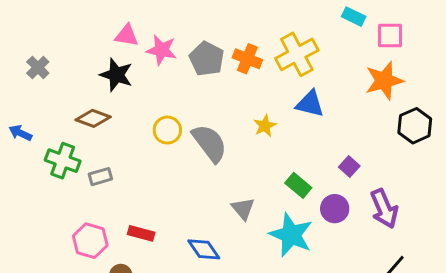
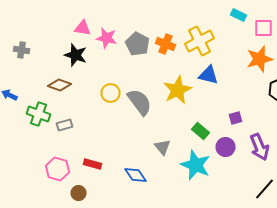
gray cross: (38, 67) -> (22, 50), turned -35
yellow star: (265, 126) -> (178, 90), size x1.8
purple square: (349, 166) -> (236, 118), turned 32

